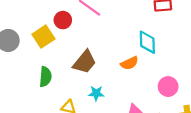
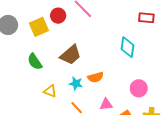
orange semicircle: (129, 63) -> (96, 77), moved
green semicircle: (45, 77) -> (35, 62), turned 132

